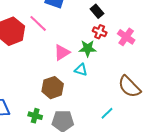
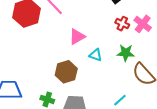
red cross: (100, 32) -> (122, 24), moved
green star: (88, 48) -> (126, 53), moved

